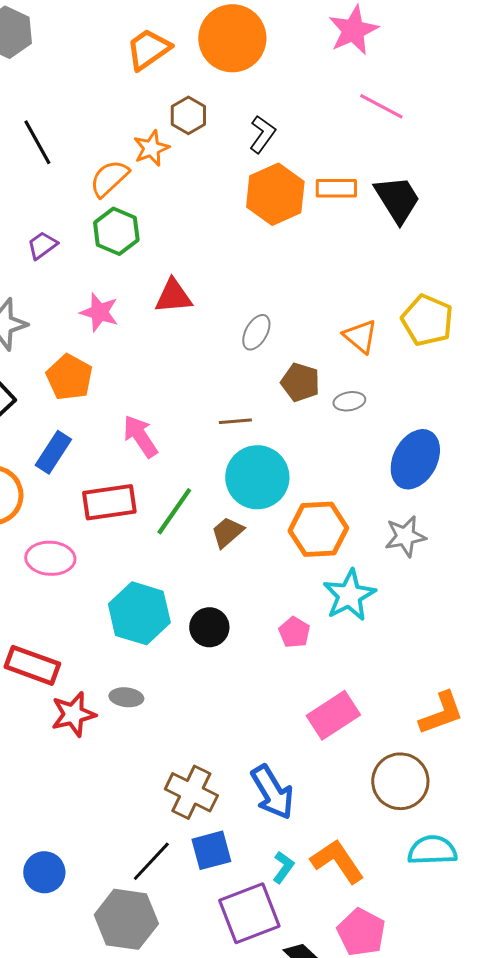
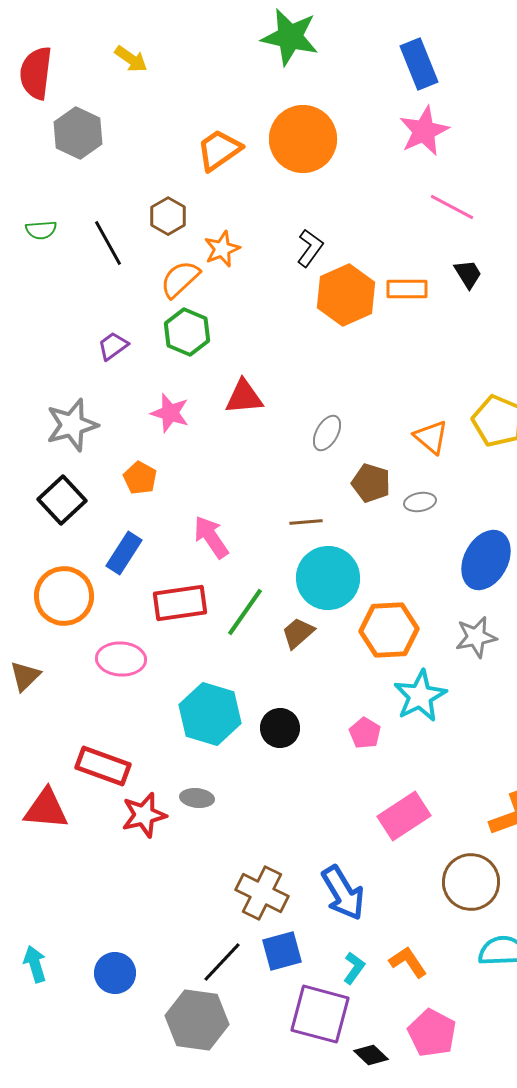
brown hexagon: (188, 115) -> (168, 216), moved
black L-shape: (262, 134) -> (310, 248), moved
black trapezoid: (397, 199) -> (468, 274), moved, size x0.6
orange pentagon: (69, 377) -> (140, 478), size x0.7
orange L-shape: (337, 861) -> (408, 962), size x0.7
purple square: (249, 913) -> (320, 1014), turned 36

